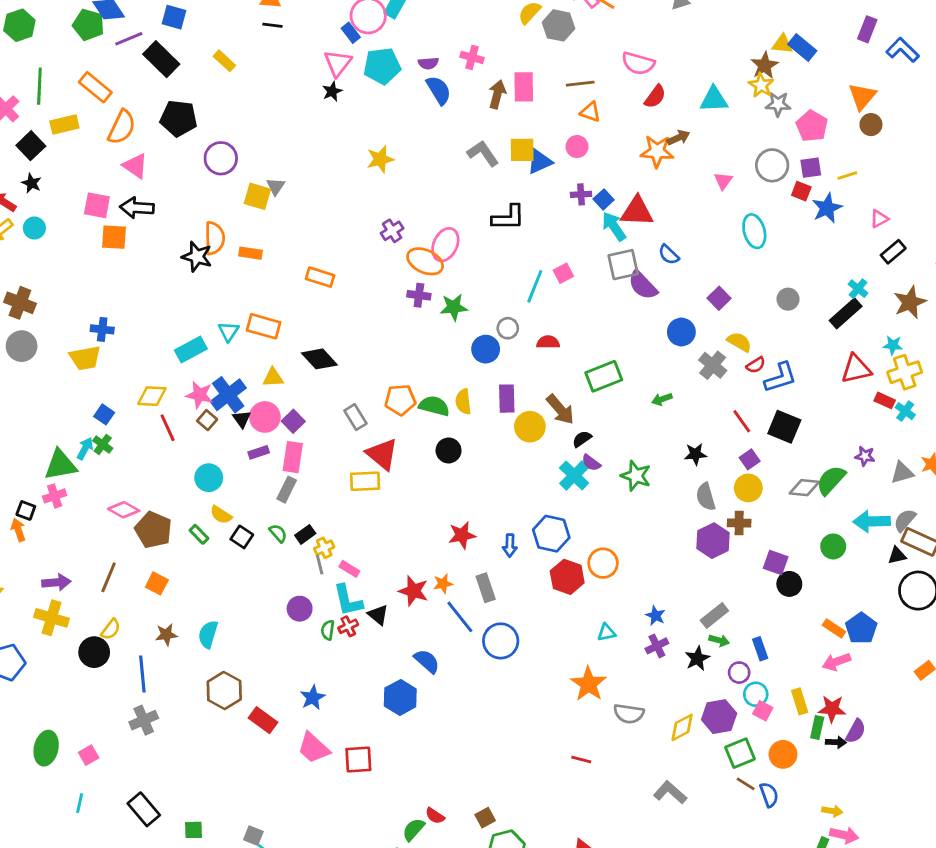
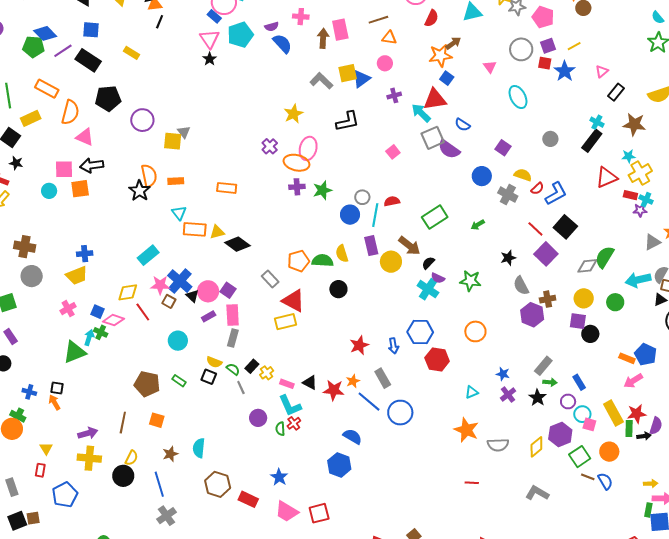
black line: (272, 25) -> (160, 22), turned -64
yellow star: (380, 159) -> (294, 114), moved
blue square: (604, 199) -> (447, 78), moved
cyan circle: (34, 228) -> (49, 191), moved
black star: (197, 257) -> (140, 191), turned 30
cyan line: (535, 286) -> (375, 215), moved
brown star: (910, 302) -> (634, 124), turned -30
cyan triangle: (229, 332) -> (179, 213), moved
yellow triangle: (273, 378) -> (217, 232), moved
black square: (784, 427) -> (565, 227), turned 30
purple star: (865, 456) -> (640, 210), moved
purple square: (750, 459) -> (546, 254), size x1.6
yellow circle: (748, 488) -> (584, 298), moved
pink cross: (55, 496) -> (68, 309), moved
pink diamond: (124, 510) -> (113, 320), moved
yellow semicircle: (221, 515) -> (214, 362), moved
orange circle: (603, 563) -> (475, 331), moved
gray line: (320, 565) -> (241, 387), moved
black triangle: (378, 615) -> (310, 382), moved
yellow rectangle: (800, 701) -> (613, 413), size x1.4

